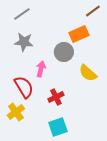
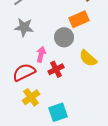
red semicircle: (24, 87) -> (24, 72), turned -85
red cross: (56, 97) -> (56, 69), moved
yellow cross: (16, 112) -> (31, 97), moved

